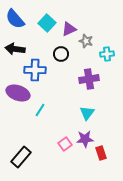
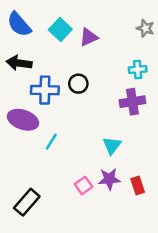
gray star: (86, 41) -> (145, 28), moved
black circle: (61, 54) -> (78, 84), moved
purple cross: (89, 79) -> (132, 102), moved
red rectangle: (101, 153) -> (138, 185), moved

